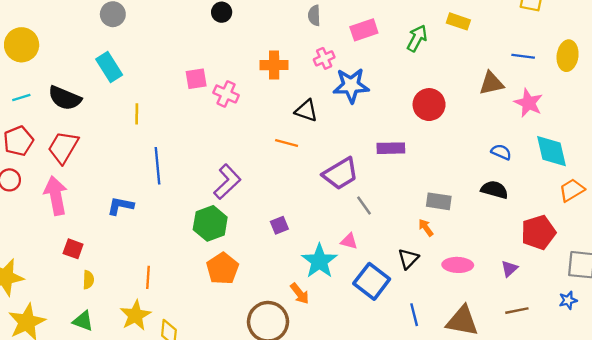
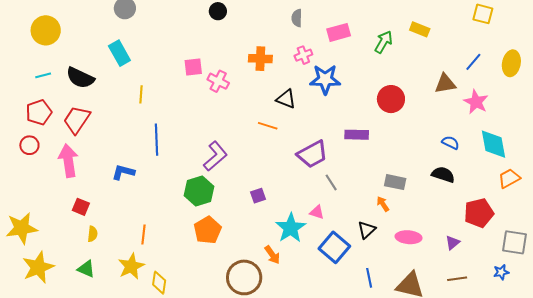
blue line: (523, 56) -> (473, 62), turned -60

